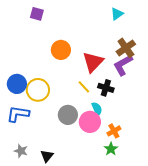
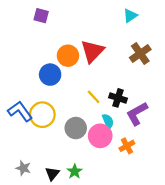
red triangle: (93, 62) -> (92, 51), moved
purple L-shape: (123, 65) -> (137, 114), moved
blue circle: (17, 84) -> (50, 75), moved
yellow circle: (38, 90) -> (42, 115), moved
blue L-shape: (18, 114) -> (20, 111), moved, turned 45
green star: (111, 149) -> (75, 171), moved

